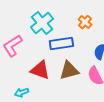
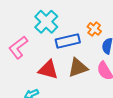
orange cross: (85, 22) -> (94, 29), moved

